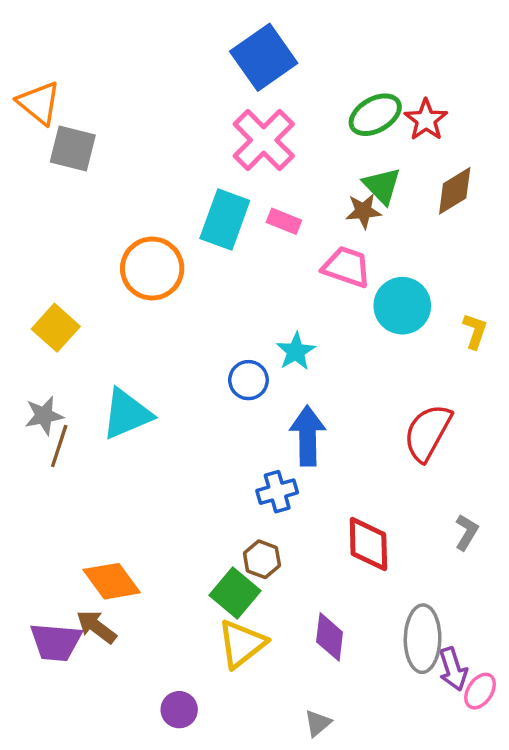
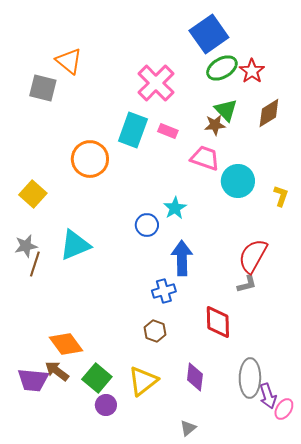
blue square: (264, 57) -> (209, 34), moved
orange triangle: (39, 103) -> (69, 61), moved
gray L-shape: (467, 532) -> (247, 284), moved, turned 45
green square: (235, 593) -> (97, 378), moved
purple circle: (179, 710) -> (106, 405), moved

